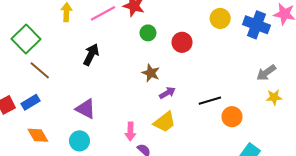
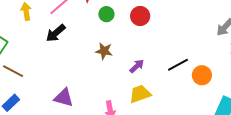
black arrow: (91, 55) -> (56, 33), moved, turned -145
brown star: (151, 73) -> (104, 51), moved
yellow trapezoid: (165, 122) -> (140, 94), turned -150

